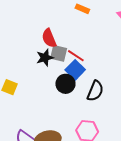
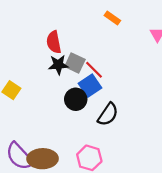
red semicircle: (49, 38) -> (54, 42), moved

